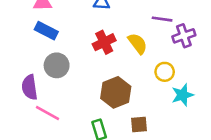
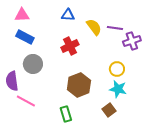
yellow semicircle: (138, 44) -> (94, 27), moved
cyan star: (183, 95) -> (118, 89), moved, turned 30
brown square: (139, 125) -> (109, 110), moved, turned -32

